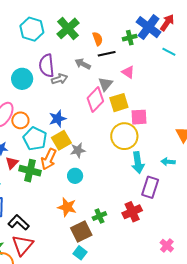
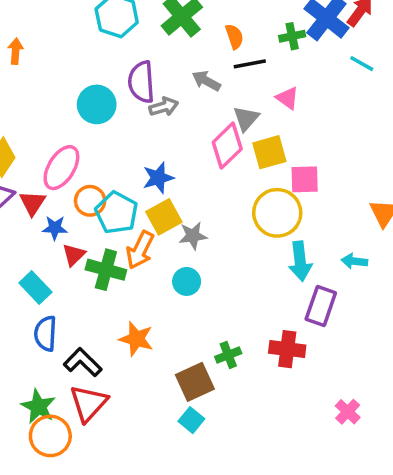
orange circle: (20, 120) -> (90, 201), moved
orange star: (67, 207) -> (136, 339), moved
red cross: (132, 212) -> (287, 349), turned 30

